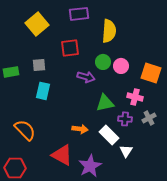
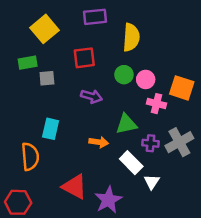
green rectangle: (11, 72) -> (28, 63), moved
purple arrow: (86, 77) -> (91, 96), moved
cyan rectangle: (43, 91) -> (51, 129), moved
pink cross: (135, 97) -> (156, 104), moved
gray cross: (149, 118) -> (179, 142), size x1.6
orange arrow: (80, 129) -> (99, 142), moved
orange semicircle: (25, 130) -> (30, 157), turned 40

